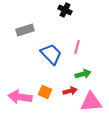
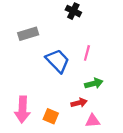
orange square: (45, 92) -> (51, 116), moved
pink arrow: (20, 97) -> (22, 109), turned -95
pink triangle: (91, 102) -> (93, 121), moved, size x0.6

